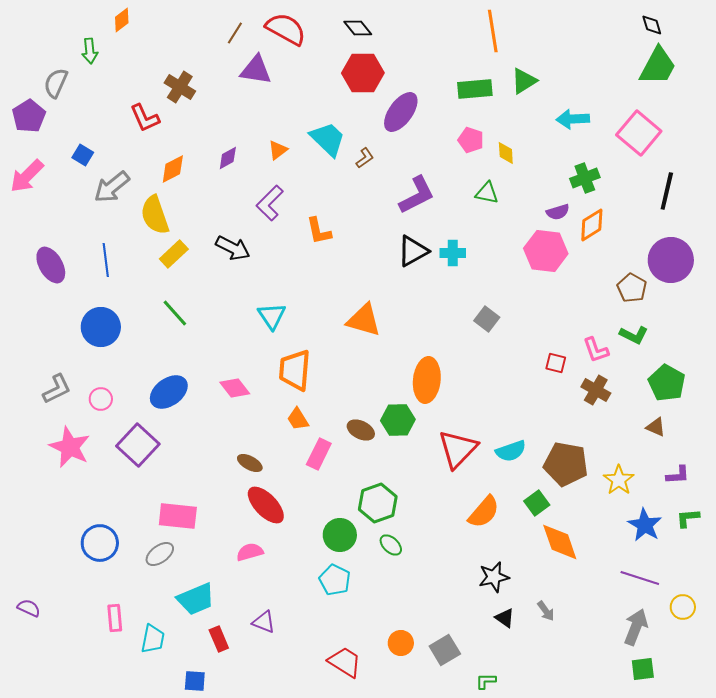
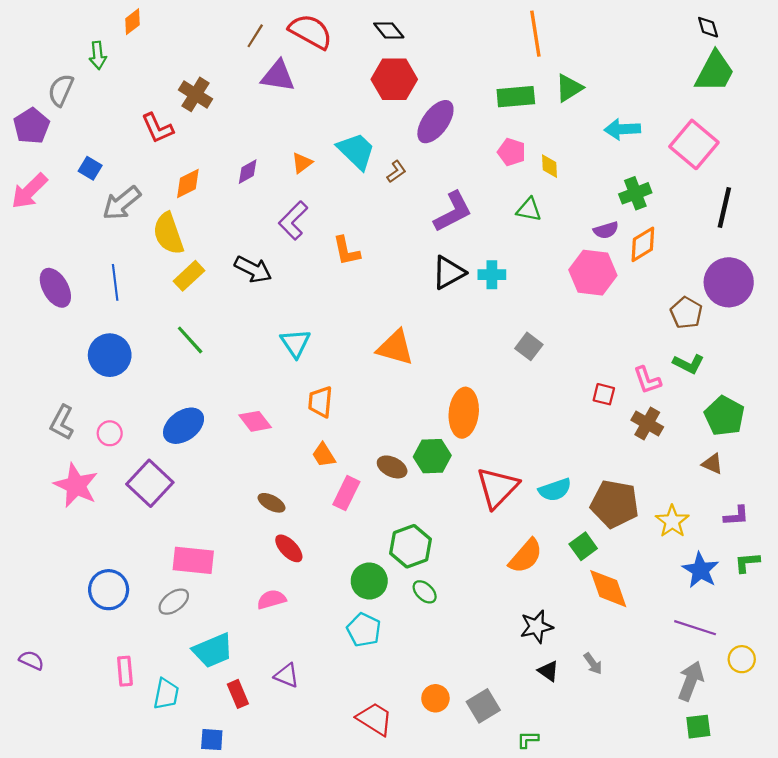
orange trapezoid: (295, 370) -> (320, 402), size x0.7
gray L-shape: (57, 389) -> (62, 422), turned 144
red ellipse: (266, 505) -> (289, 548), size x0.7

